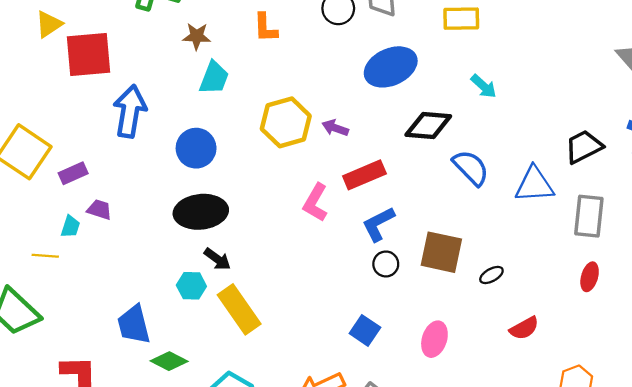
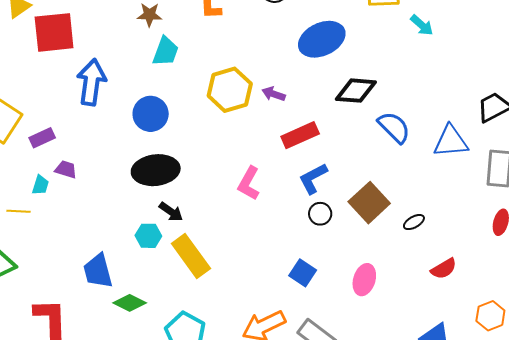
cyan arrow: (484, 86) -> (422, 25), moved
pink L-shape: (315, 203) -> (249, 183), moved
brown square: (441, 252) -> (369, 203), turned 36

